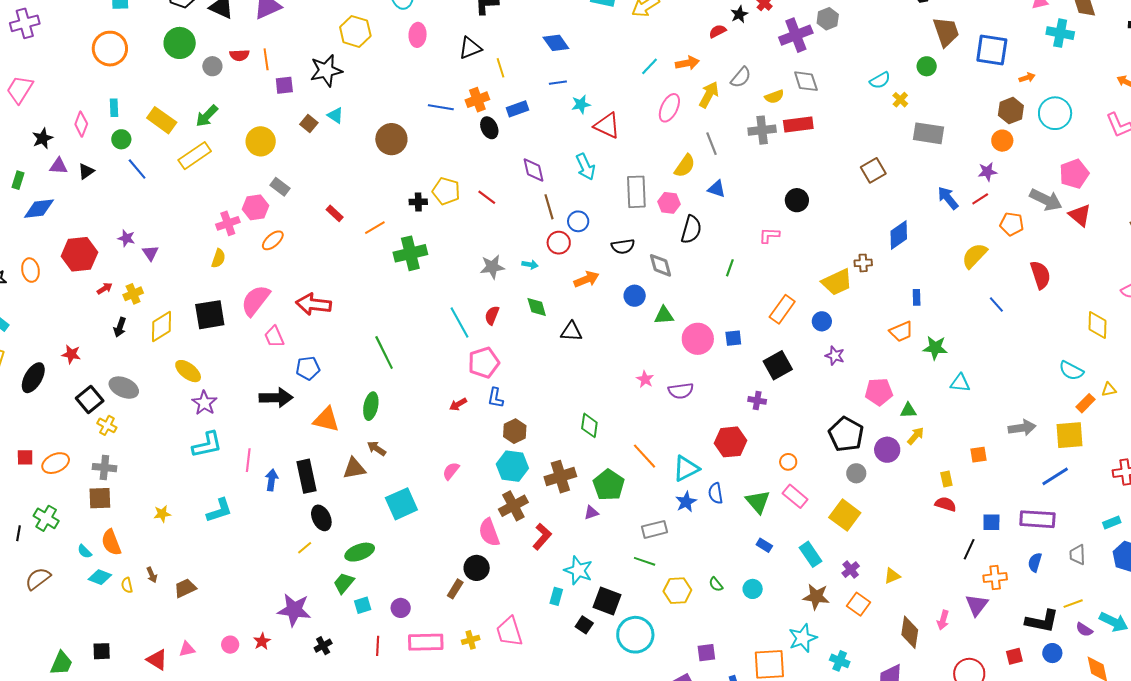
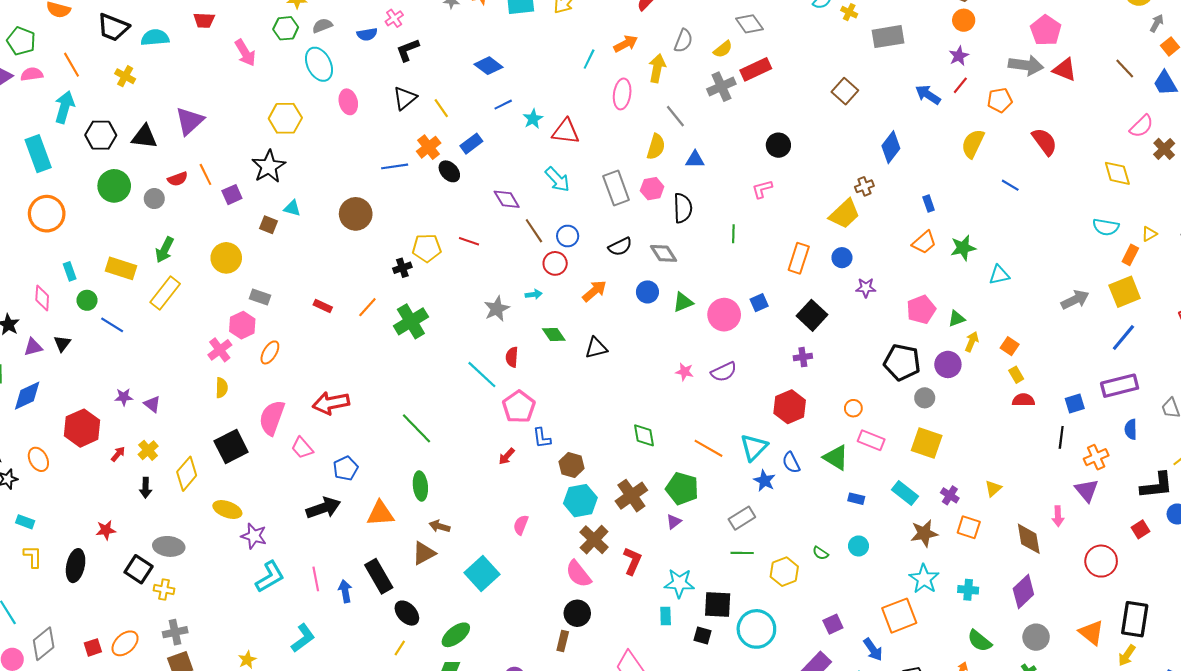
orange square: (978, 455) -> (1010, 346), moved, turned -30

